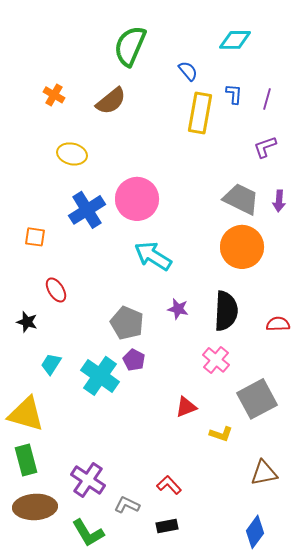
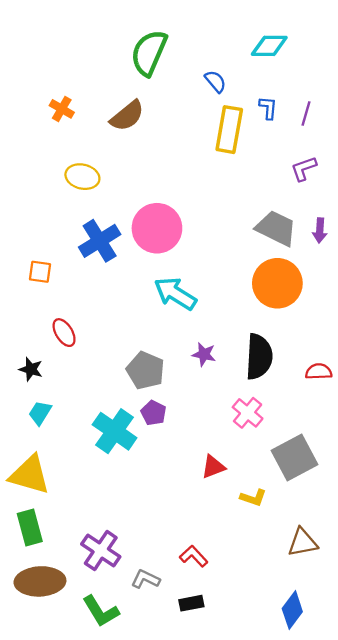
cyan trapezoid: (51, 364) -> (40, 413), moved

